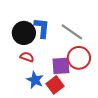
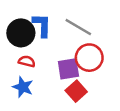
blue star: (35, 80) -> (23, 87), moved
red square: (55, 85) -> (76, 91), moved

